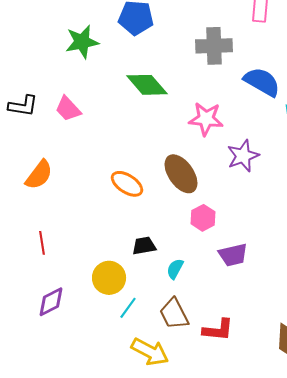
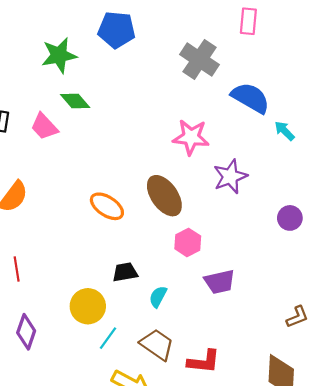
gray cross: (214, 46) -> (199, 60), turned 36
green diamond: (147, 85) -> (75, 101), moved, size x0.7
purple diamond: (51, 302) -> (26, 332), turned -44
brown trapezoid: (174, 314) -> (157, 345), turned 152

